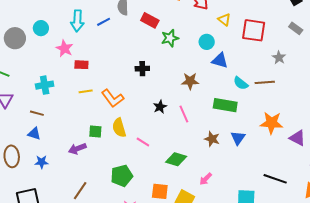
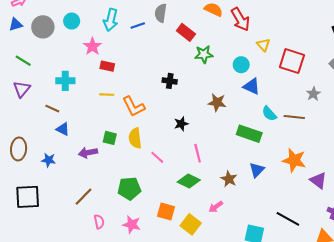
pink line: (184, 114) -> (198, 153), moved
blue triangle: (34, 134) -> (63, 129), moved
brown star: (212, 139) -> (229, 179), moved

